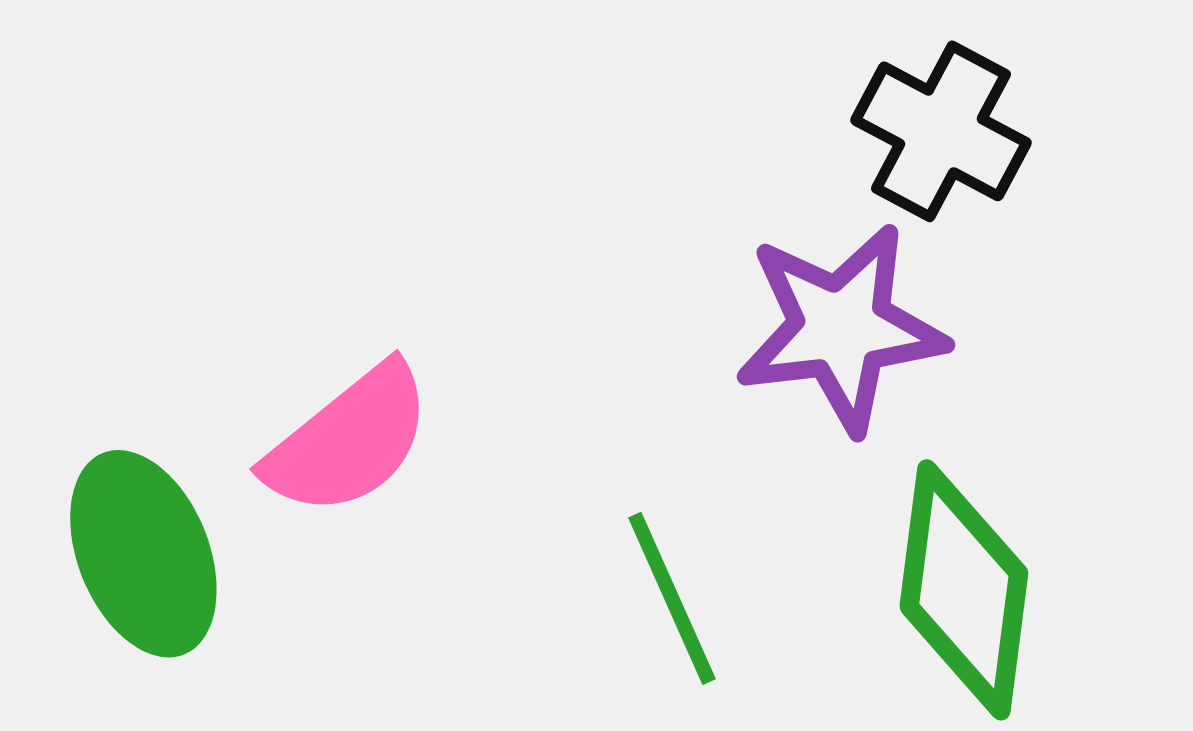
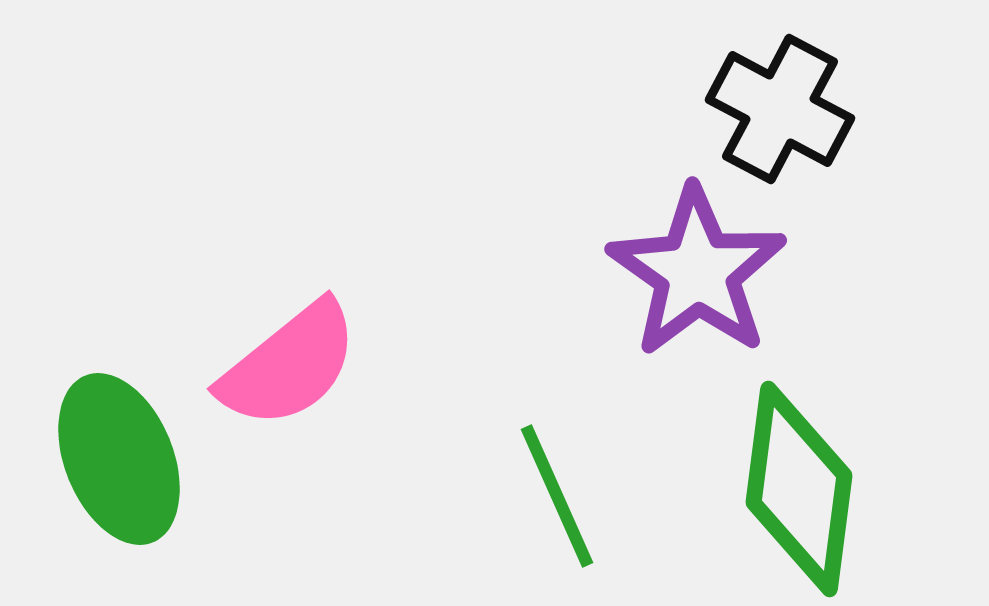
purple star: (841, 328) -> (697, 272), turned -30

